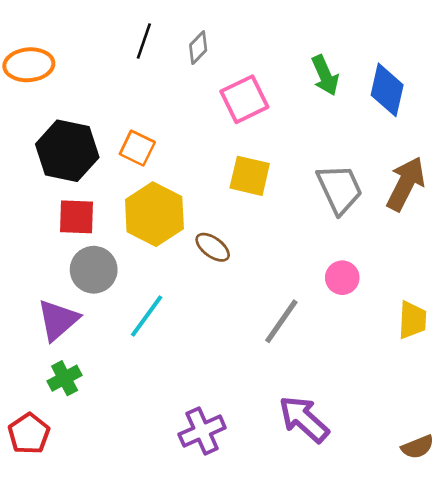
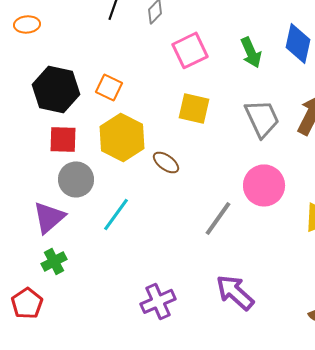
orange ellipse: (29, 65) -> (27, 24), size x0.7
green arrow: (325, 75) -> (251, 52), moved
pink circle: (342, 278) -> (264, 185), size x1.6

